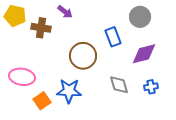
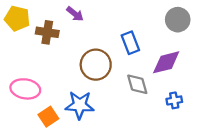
gray circle: (140, 17) -> (178, 20), moved
gray diamond: (119, 85) -> (137, 84), moved

